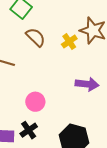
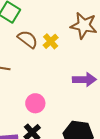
yellow cross: (69, 42) -> (51, 41), moved

